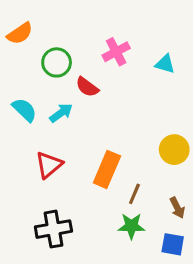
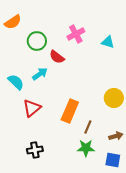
cyan semicircle: (24, 110) -> (16, 82), moved
brown arrow: (177, 208) -> (116, 136), turned -80
black cross: (53, 229) -> (35, 150), size x0.7

